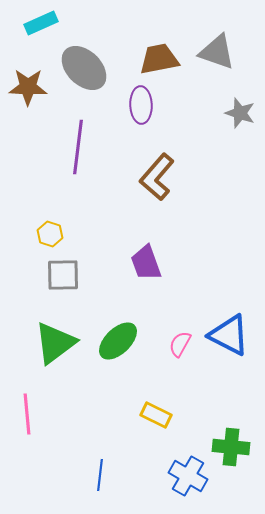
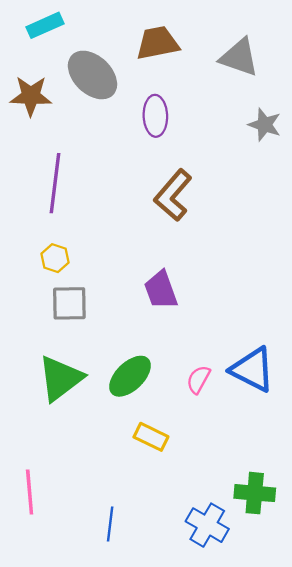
brown trapezoid: (159, 59) -> (158, 43), moved
purple line: (78, 147) -> (55, 183), moved
pink line: (27, 414) -> (30, 492), moved
yellow rectangle: (156, 415) -> (151, 437), moved

